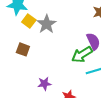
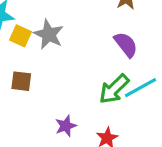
green arrow: (82, 55) -> (114, 89), moved

